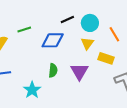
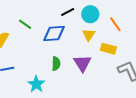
green line: (24, 29) -> (25, 24), turned 56

